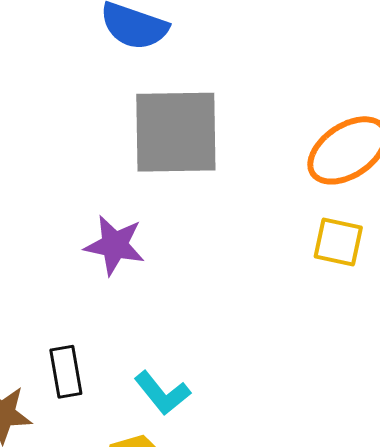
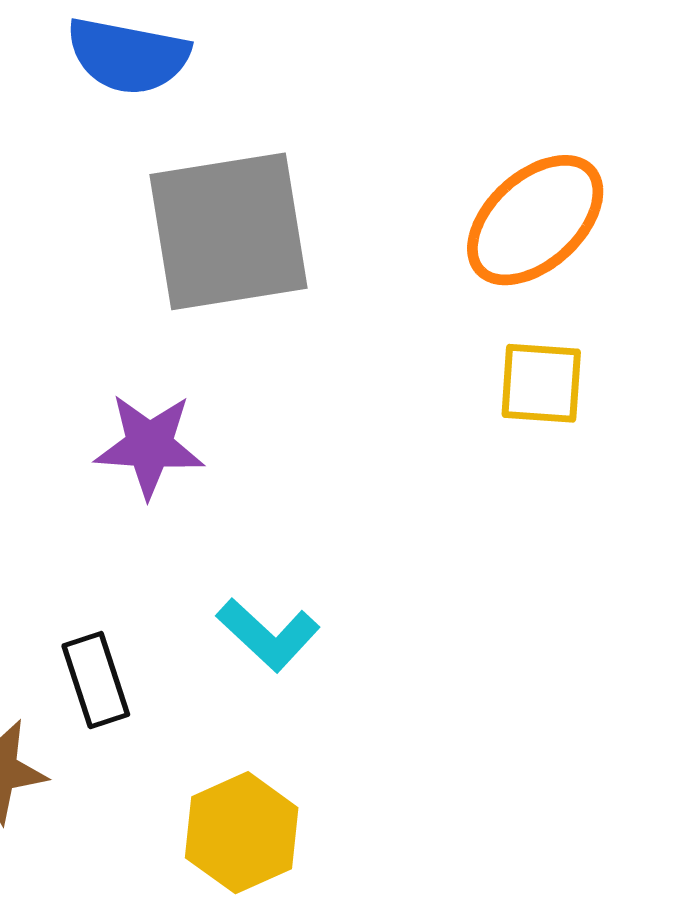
cyan L-shape: (162, 393) -> (268, 635), moved

